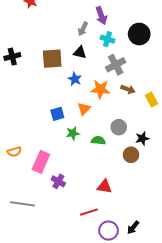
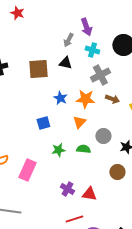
blue star: (75, 79) -> (60, 98), moved
orange triangle: (84, 109) -> (79, 122), moved
green star: (73, 133) -> (58, 150), moved
brown circle: (131, 155) -> (117, 172), moved
purple cross: (58, 181) -> (67, 189), moved

